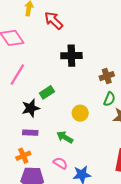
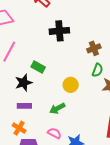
green rectangle: (47, 92) -> (38, 67), turned 64
green arrow: (65, 137) -> (57, 108), turned -56
orange cross: (23, 156) -> (19, 128), turned -32

